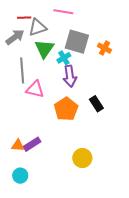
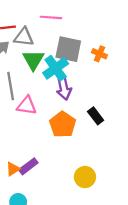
gray triangle: (38, 27) -> (24, 37), turned 30
cyan cross: (64, 58) -> (56, 68), size x1.6
orange triangle: (18, 145) -> (13, 169), turned -32

